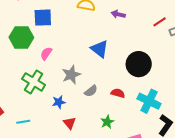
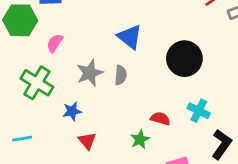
gray semicircle: (91, 91) -> (121, 75), moved, turned -48
red semicircle: (118, 93) -> (160, 119), moved
cyan cross: (149, 101) -> (199, 111), size x0.7

